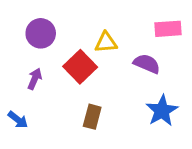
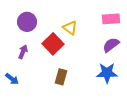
yellow triangle: (106, 42) -> (70, 28), turned 42
purple semicircle: (147, 64) -> (111, 45), moved, turned -60
blue star: (162, 111) -> (107, 73), turned 30

